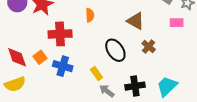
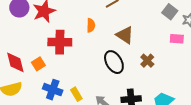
brown triangle: (136, 21) -> (125, 35), moved
blue cross: (63, 66) -> (53, 90), moved
yellow rectangle: (96, 73) -> (76, 94), moved

